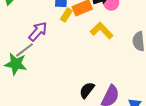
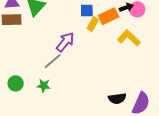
green star: (16, 64) -> (44, 86), moved, size x0.6
black semicircle: (87, 90) -> (117, 98), turned -132

